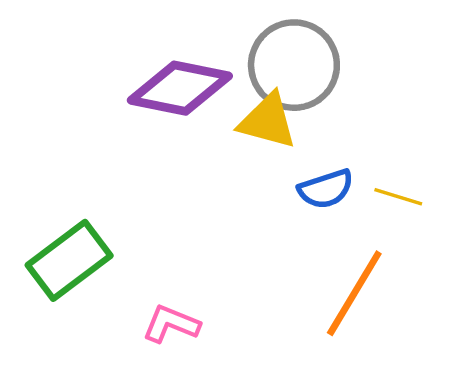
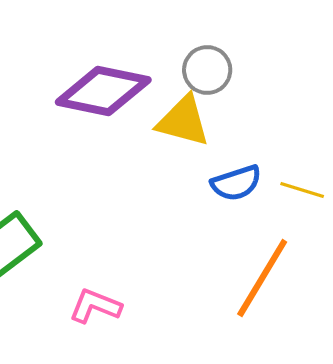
gray circle: (294, 65) -> (207, 70), size x0.6

